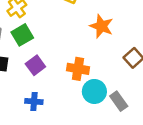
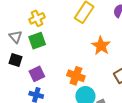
purple square: (35, 65) -> (37, 74), moved

